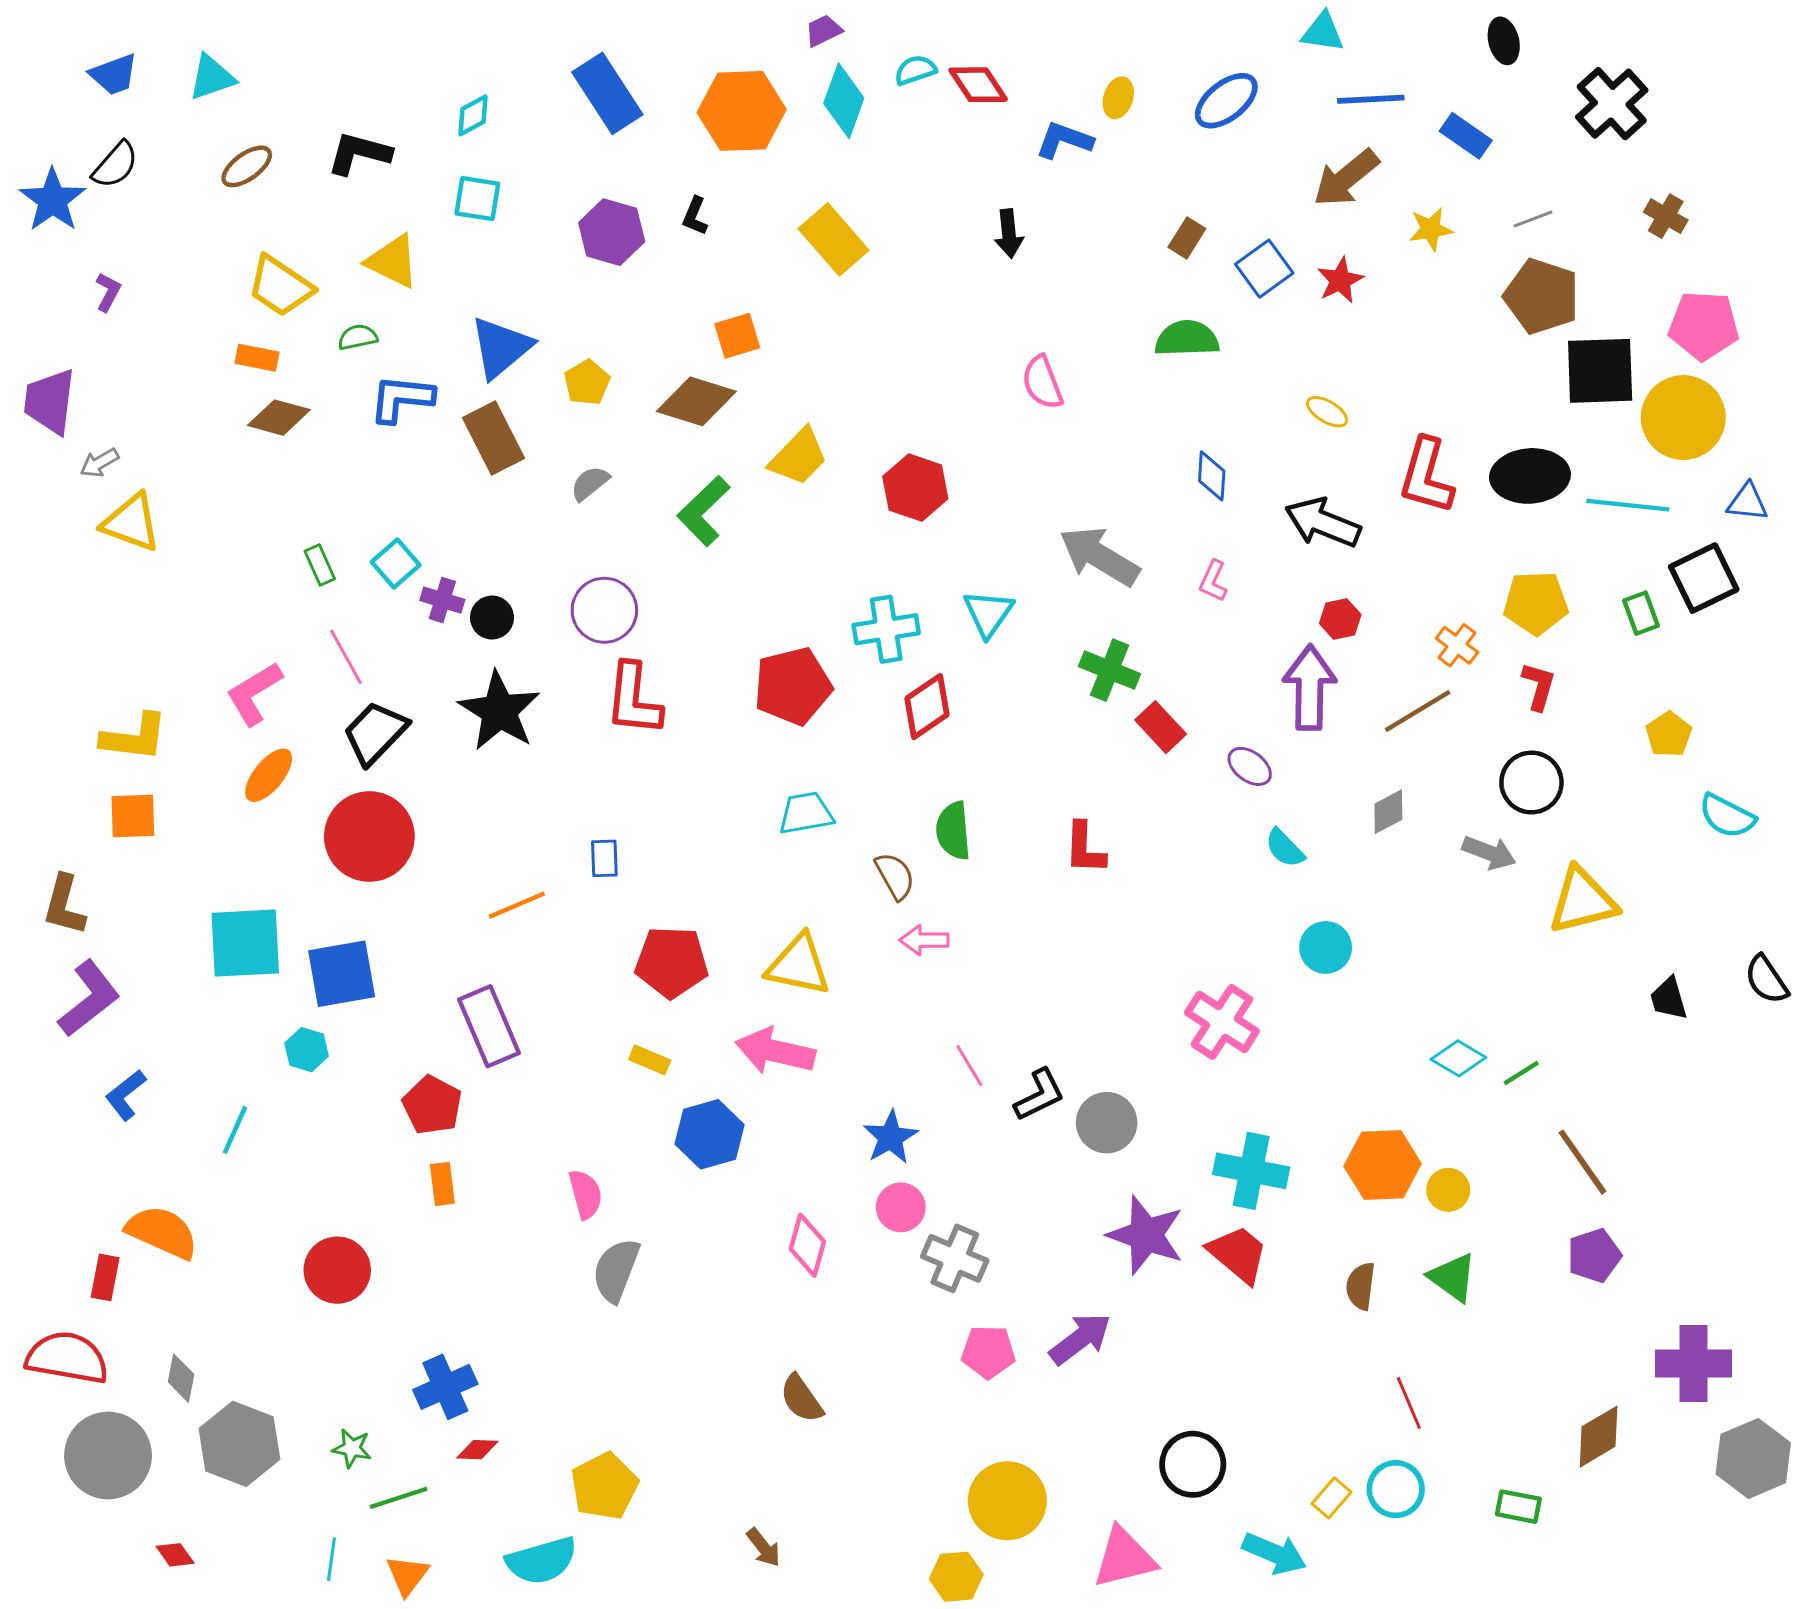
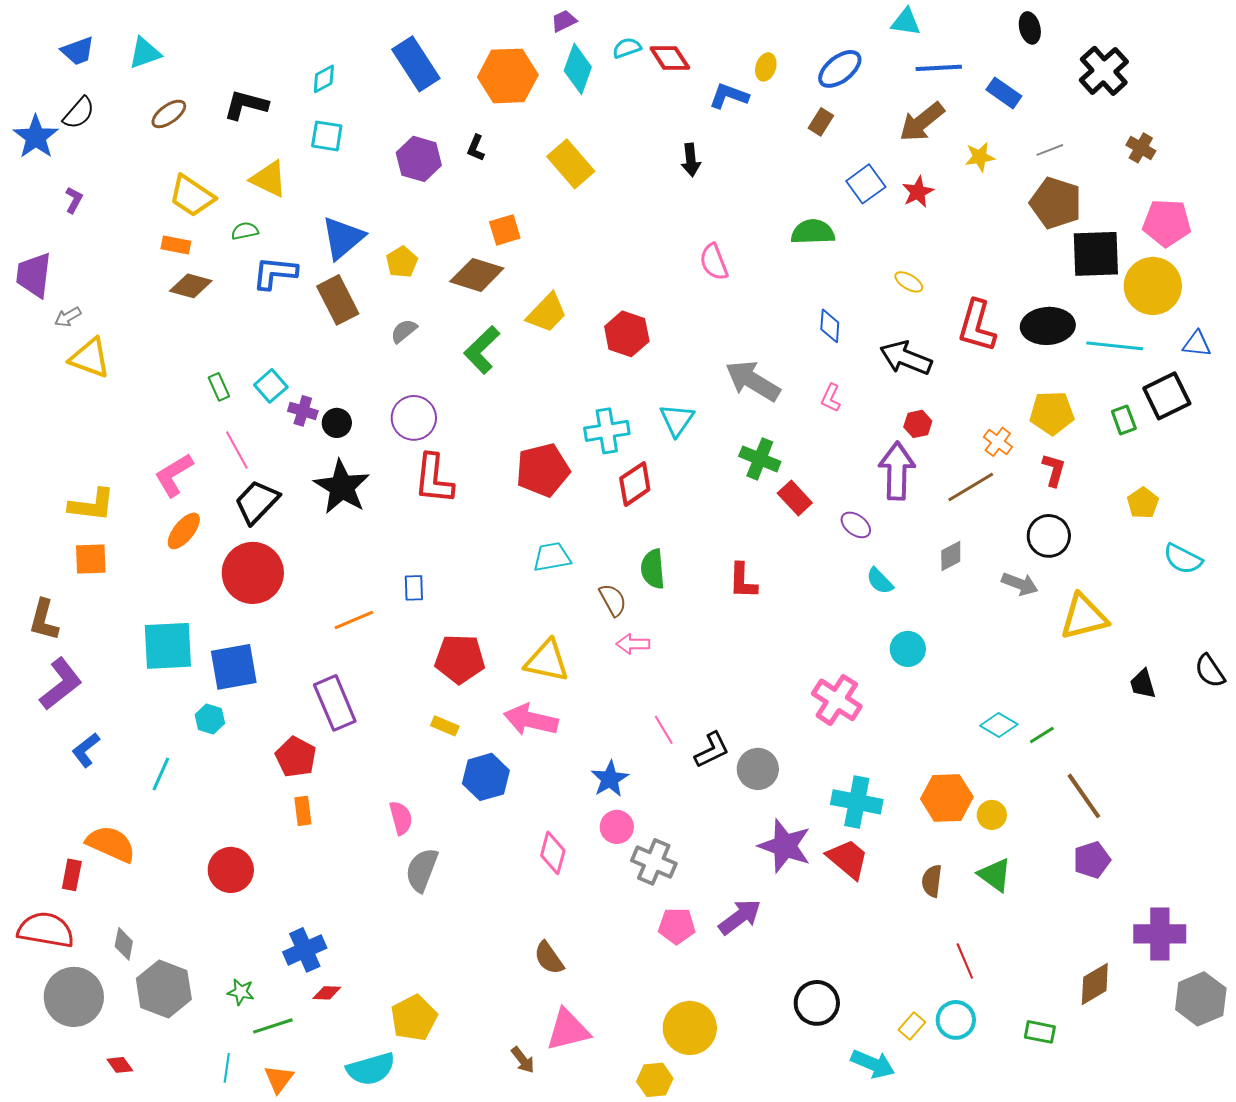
brown rectangle: (1187, 238) -> (821, 122), moved
pink triangle: (1124, 1558) -> (568, 1030), moved

